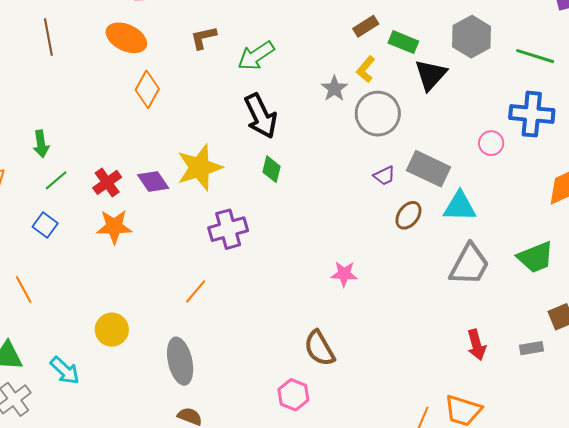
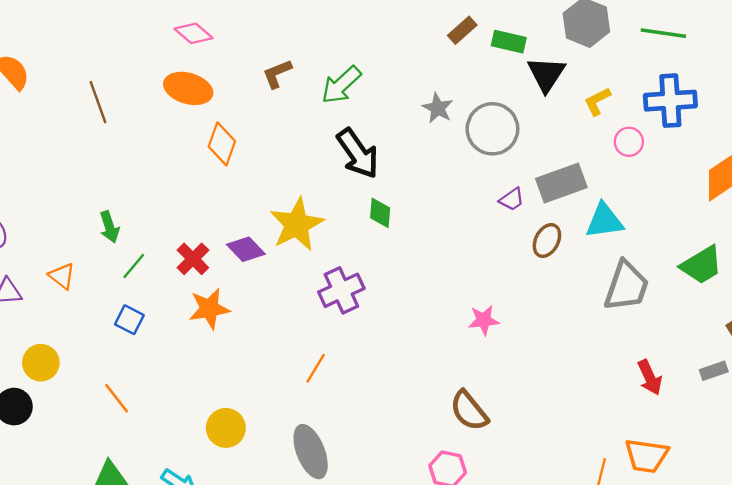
yellow L-shape: (366, 69) -> (597, 101), moved, turned 32
gray rectangle: (429, 169) -> (561, 183), turned -36

